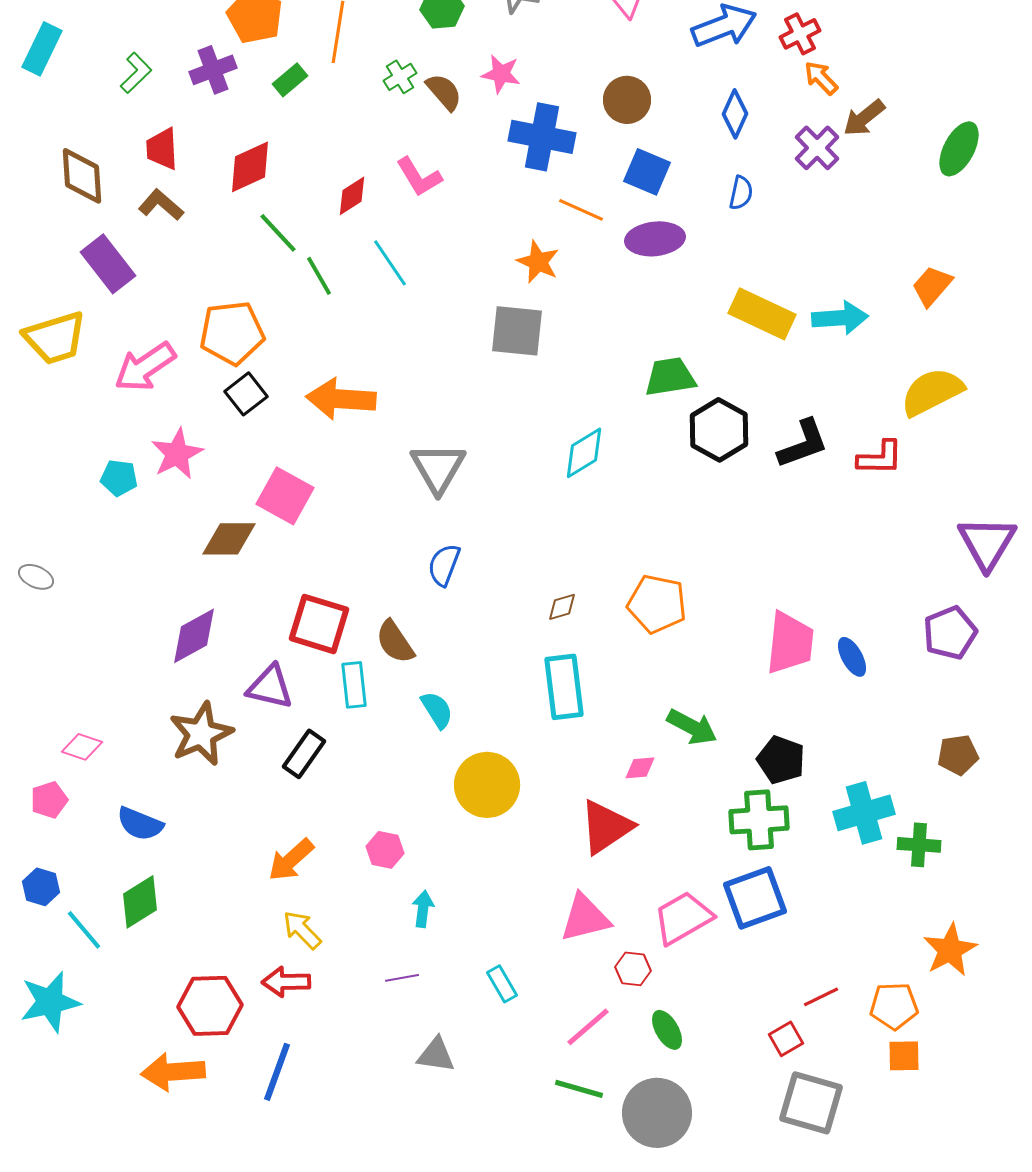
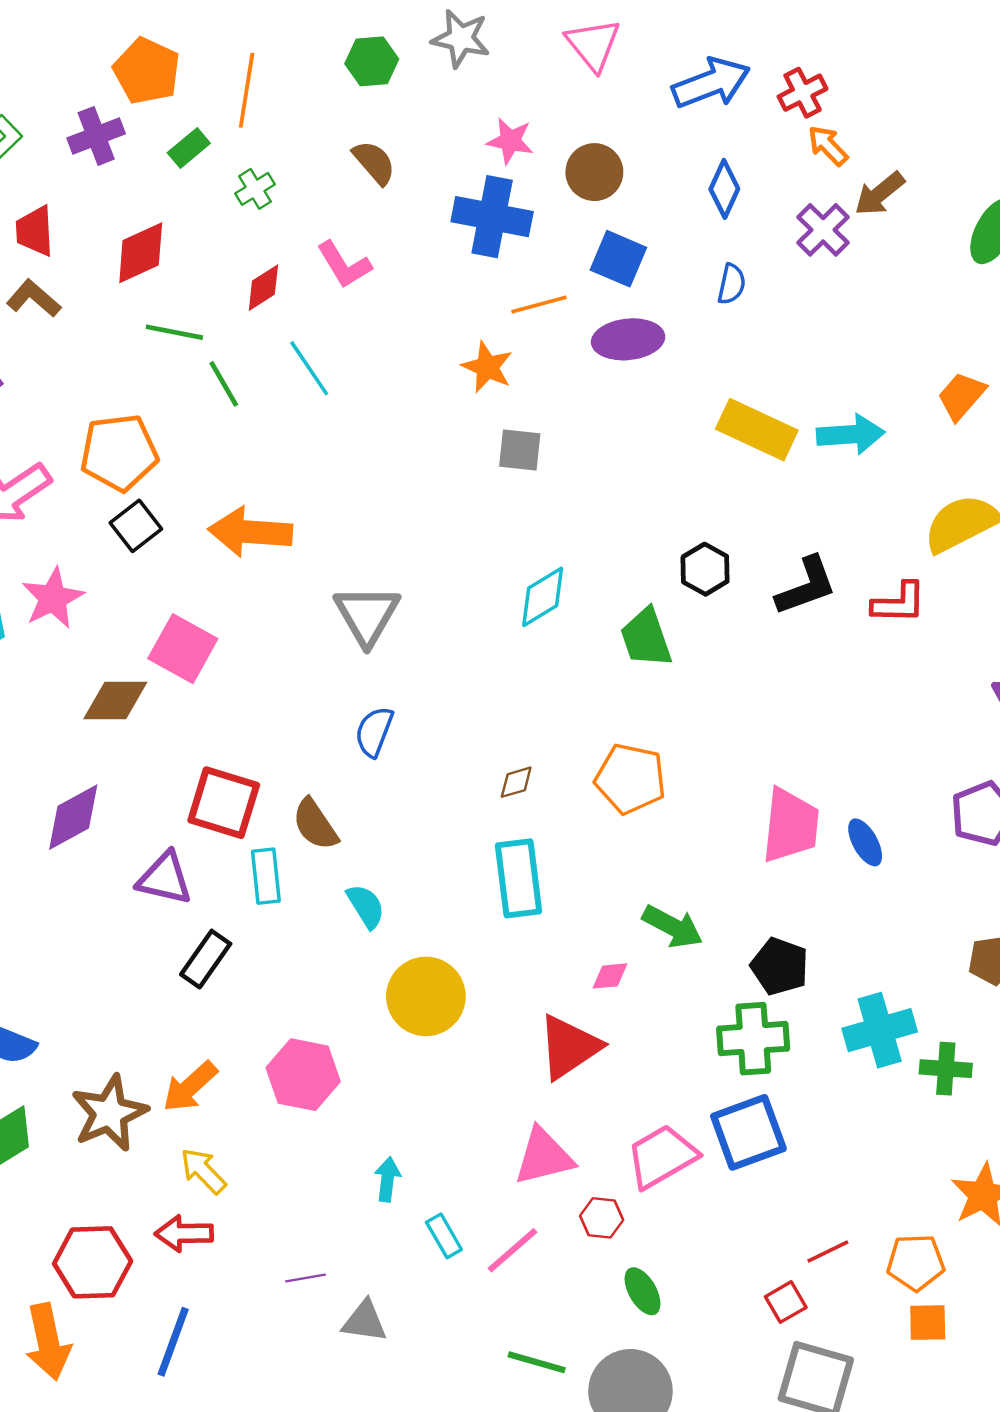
pink star: (501, 74) -> (510, 141), moved
green cross: (400, 77) -> (255, 189), moved
orange line: (581, 210) -> (539, 304), turned -39
green line: (278, 233) -> (174, 332), turned -36
gray square: (517, 331) -> (520, 450), moved, size x0.7
green trapezoid: (670, 377) -> (646, 638), moved, turned -100
black hexagon: (719, 430) -> (705, 569), size x0.7
brown star: (201, 734) -> (109, 1113), moved
pink hexagon: (385, 850) -> (303, 1075), size x1.6
cyan arrow: (423, 909) -> (387, 1179), moved
purple line: (402, 978) -> (306, 1278), moved
pink line: (588, 1027) -> (513, 1250), moved
orange arrow: (173, 1072) -> (48, 1342), turned -98

